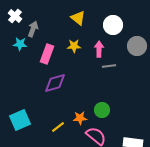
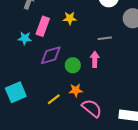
cyan star: (20, 44) -> (25, 38), moved
pink arrow: (99, 49) -> (95, 59), moved
green circle: (102, 110) -> (73, 65), moved

